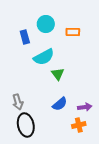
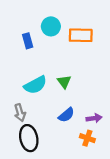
orange rectangle: (73, 32) -> (81, 35), size x1.5
cyan semicircle: (44, 57) -> (35, 85), moved
orange cross: (79, 125) -> (87, 138), turned 32

